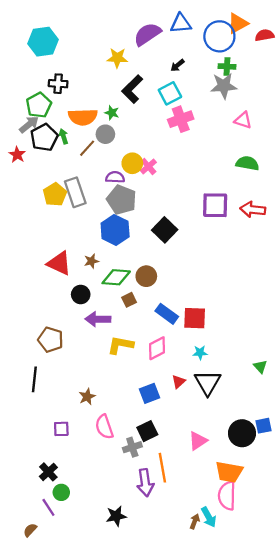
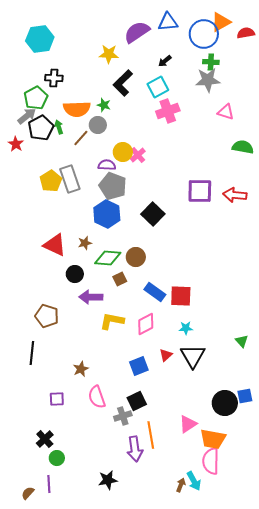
green semicircle: (247, 163) -> (243, 147), moved
pink triangle: (198, 441) -> (188, 424), moved
purple line: (48, 507) -> (49, 484), moved, turned 30

